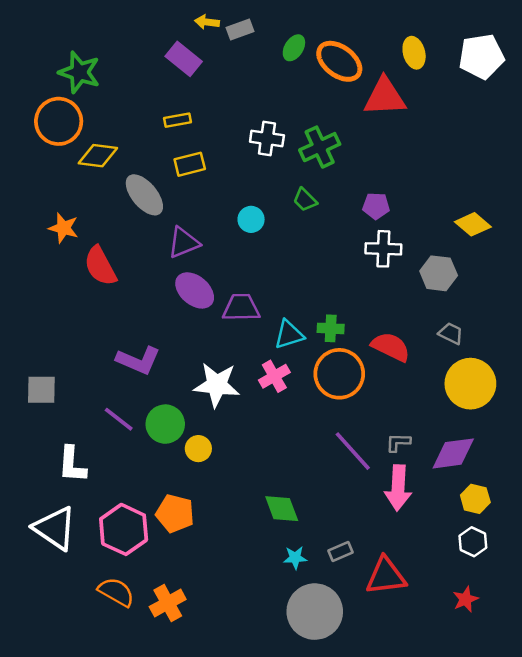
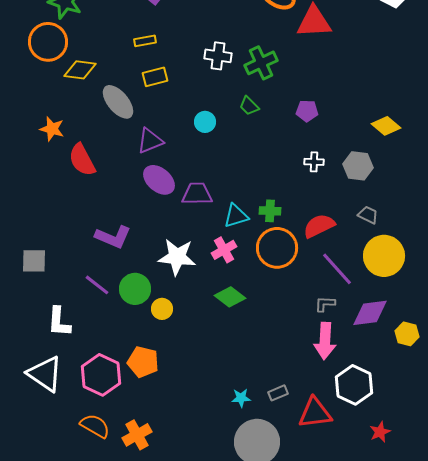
white cross: (383, 249) -> (314, 162), moved, size x0.7
red semicircle: (391, 347) -> (319, 226), turned -52
purple line: (353, 451) -> (337, 269), moved
yellow hexagon: (475, 499) -> (407, 334), moved
green diamond: (282, 509) -> (230, 297), moved, turned -32
white hexagon: (473, 542) -> (354, 385), moved, size x1.6

